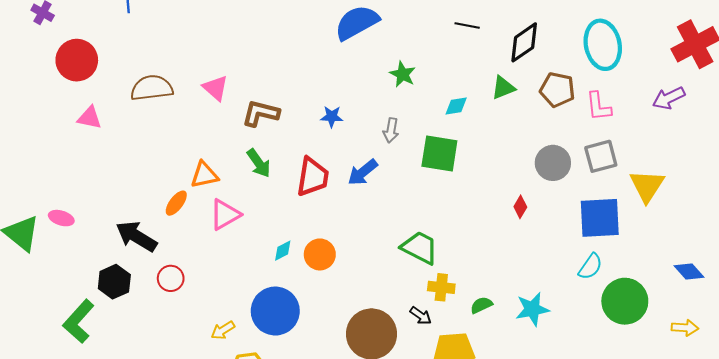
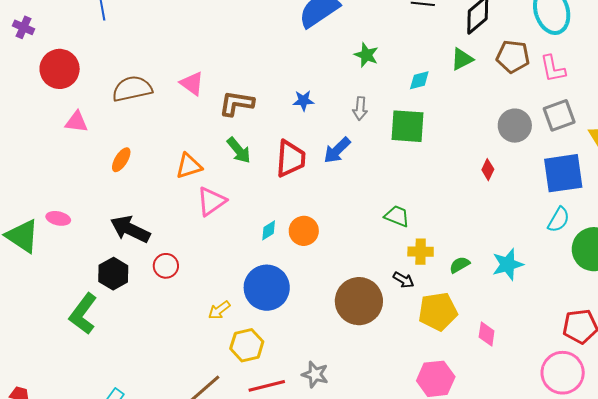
orange ellipse: (176, 203) -> (121, 160), moved
green trapezoid: (420, 248) -> (397, 216), size x0.7

